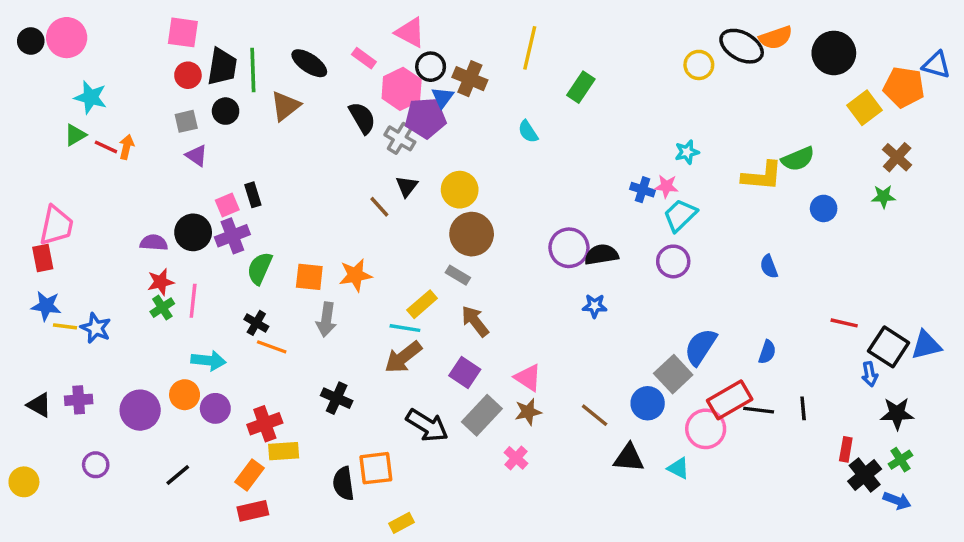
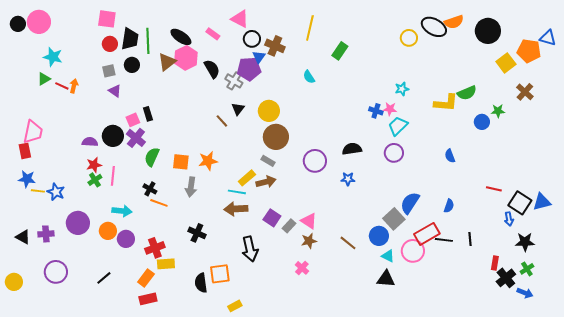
pink hexagon: (402, 89) -> (186, 58), moved
green star: (883, 197) -> (498, 111), moved
purple cross: (232, 236) -> (136, 138), turned -30
purple circle: (569, 248) -> (315, 161), moved
brown arrow: (475, 321) -> (266, 182), moved, turned 114
brown arrow: (403, 357) -> (236, 209), turned 35
purple circle: (140, 410) -> (78, 223), moved
gray rectangle: (482, 415) -> (289, 226), moved, size x0.6
black arrow: (427, 425) -> (250, 249), turned 45
black triangle: (629, 458) -> (386, 279), moved
purple circle: (96, 465) -> (56, 272), size x1.5
cyan triangle: (678, 468) -> (388, 256), moved

